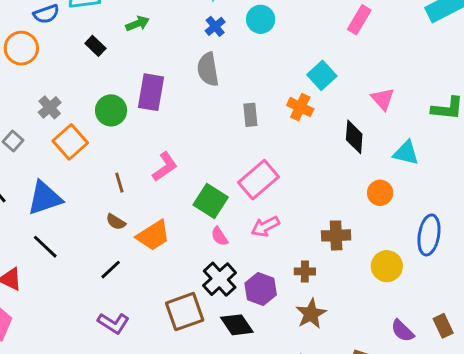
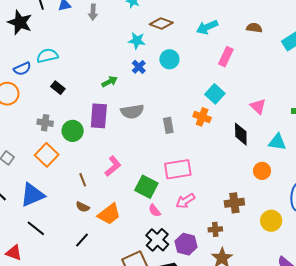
pink rectangle: (359, 20) -> (226, 57), moved
green arrow: (138, 24) -> (110, 82), moved
gray semicircle: (208, 69) -> (132, 111), moved, turned -85
gray cross: (50, 107) -> (45, 123), moved, turned -35
pink rectangle: (259, 180) -> (178, 169), turned 36

